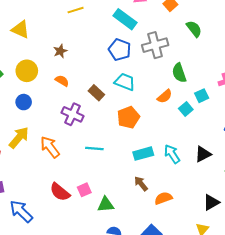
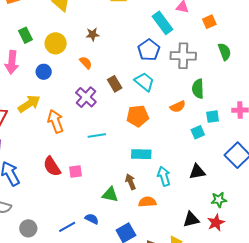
cyan square: (186, 109) -> (198, 132), moved
cyan line: (94, 148) -> (97, 136), turned -30
cyan arrow: (172, 154) -> (164, 176), moved
green triangle: (106, 205) -> (110, 195), moved

